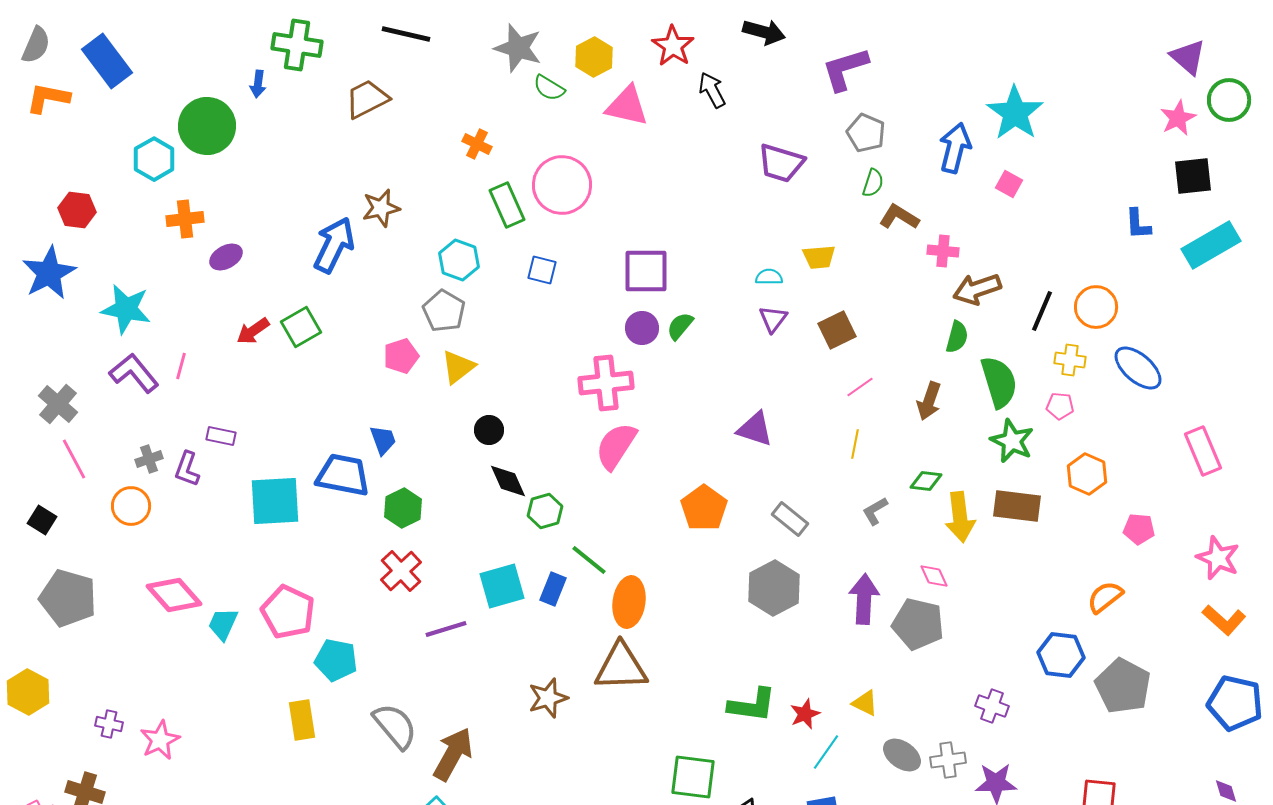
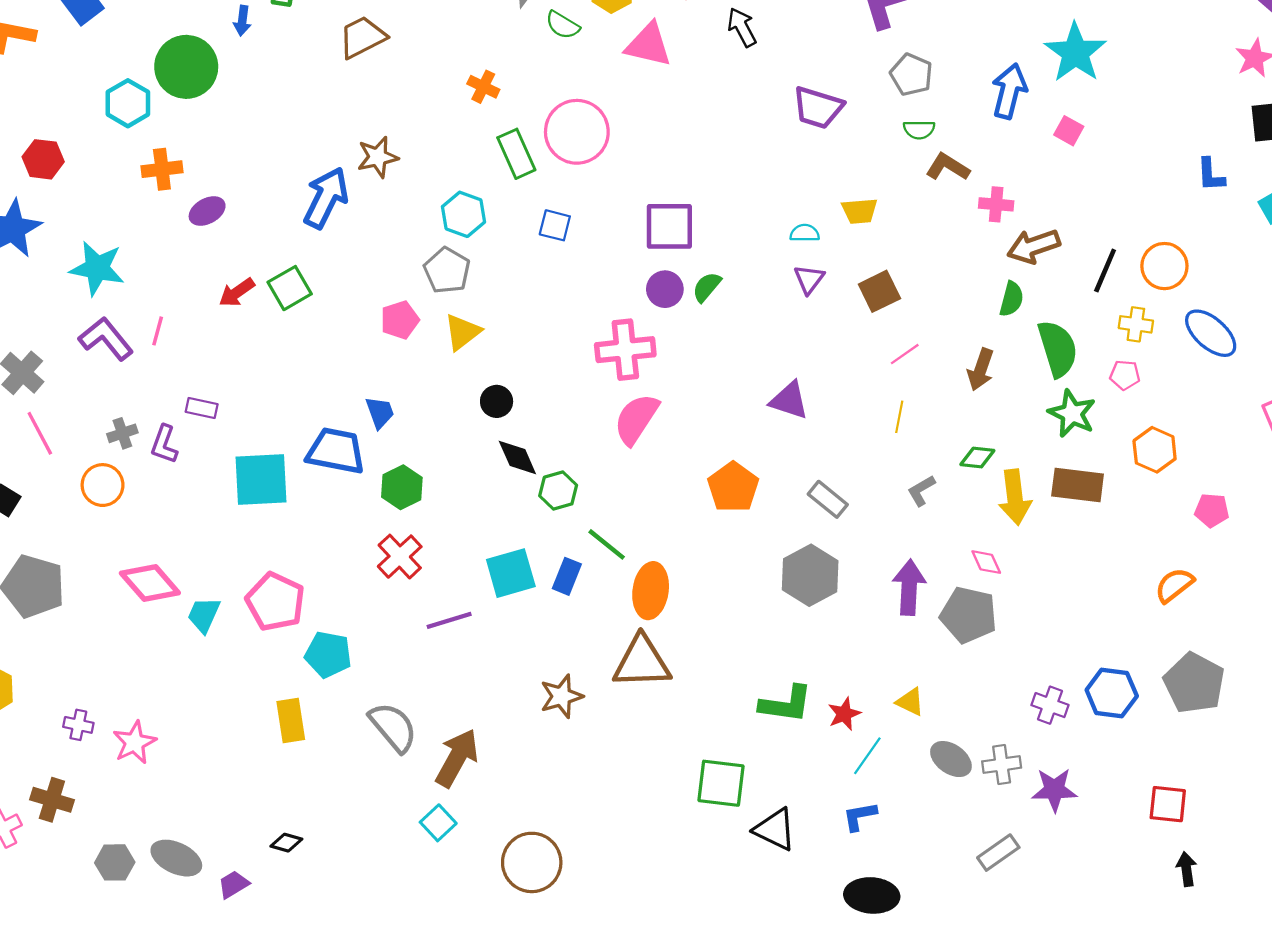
green semicircle: (873, 183) -> (919, 130), turned 72
blue hexagon: (1061, 655) -> (1112, 693), moved

